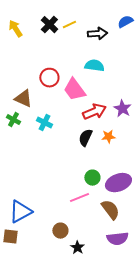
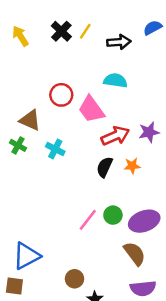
yellow line: (69, 25) -> (85, 31), turned -32
purple star: (122, 109) -> (149, 132), turned 30
pink line: (79, 198) -> (88, 220), moved, turned -30

